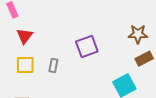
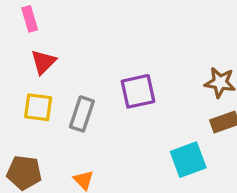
gray rectangle: (53, 66) -> (82, 114), size x1.5

